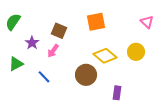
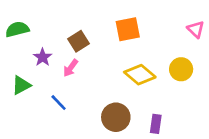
green semicircle: (13, 22) -> (17, 29), turned 42
brown square: (59, 31) -> (79, 41), turned 35
brown circle: (86, 75) -> (116, 117), moved

